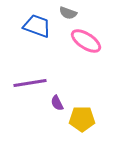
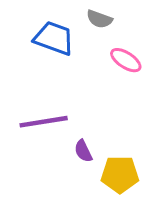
pink ellipse: (86, 41) -> (126, 60), size x0.7

